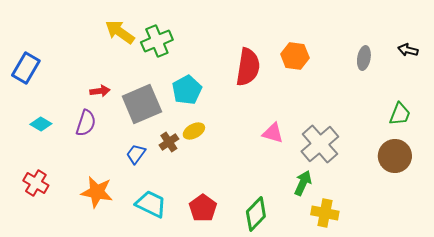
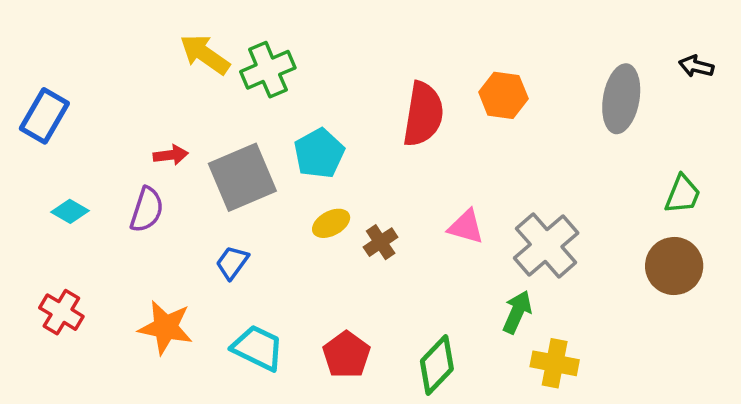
black arrow: (408, 50) -> (696, 66), moved
gray ellipse: (364, 58) -> (621, 99), size x1.6
brown cross: (169, 142) -> (381, 242), moved

